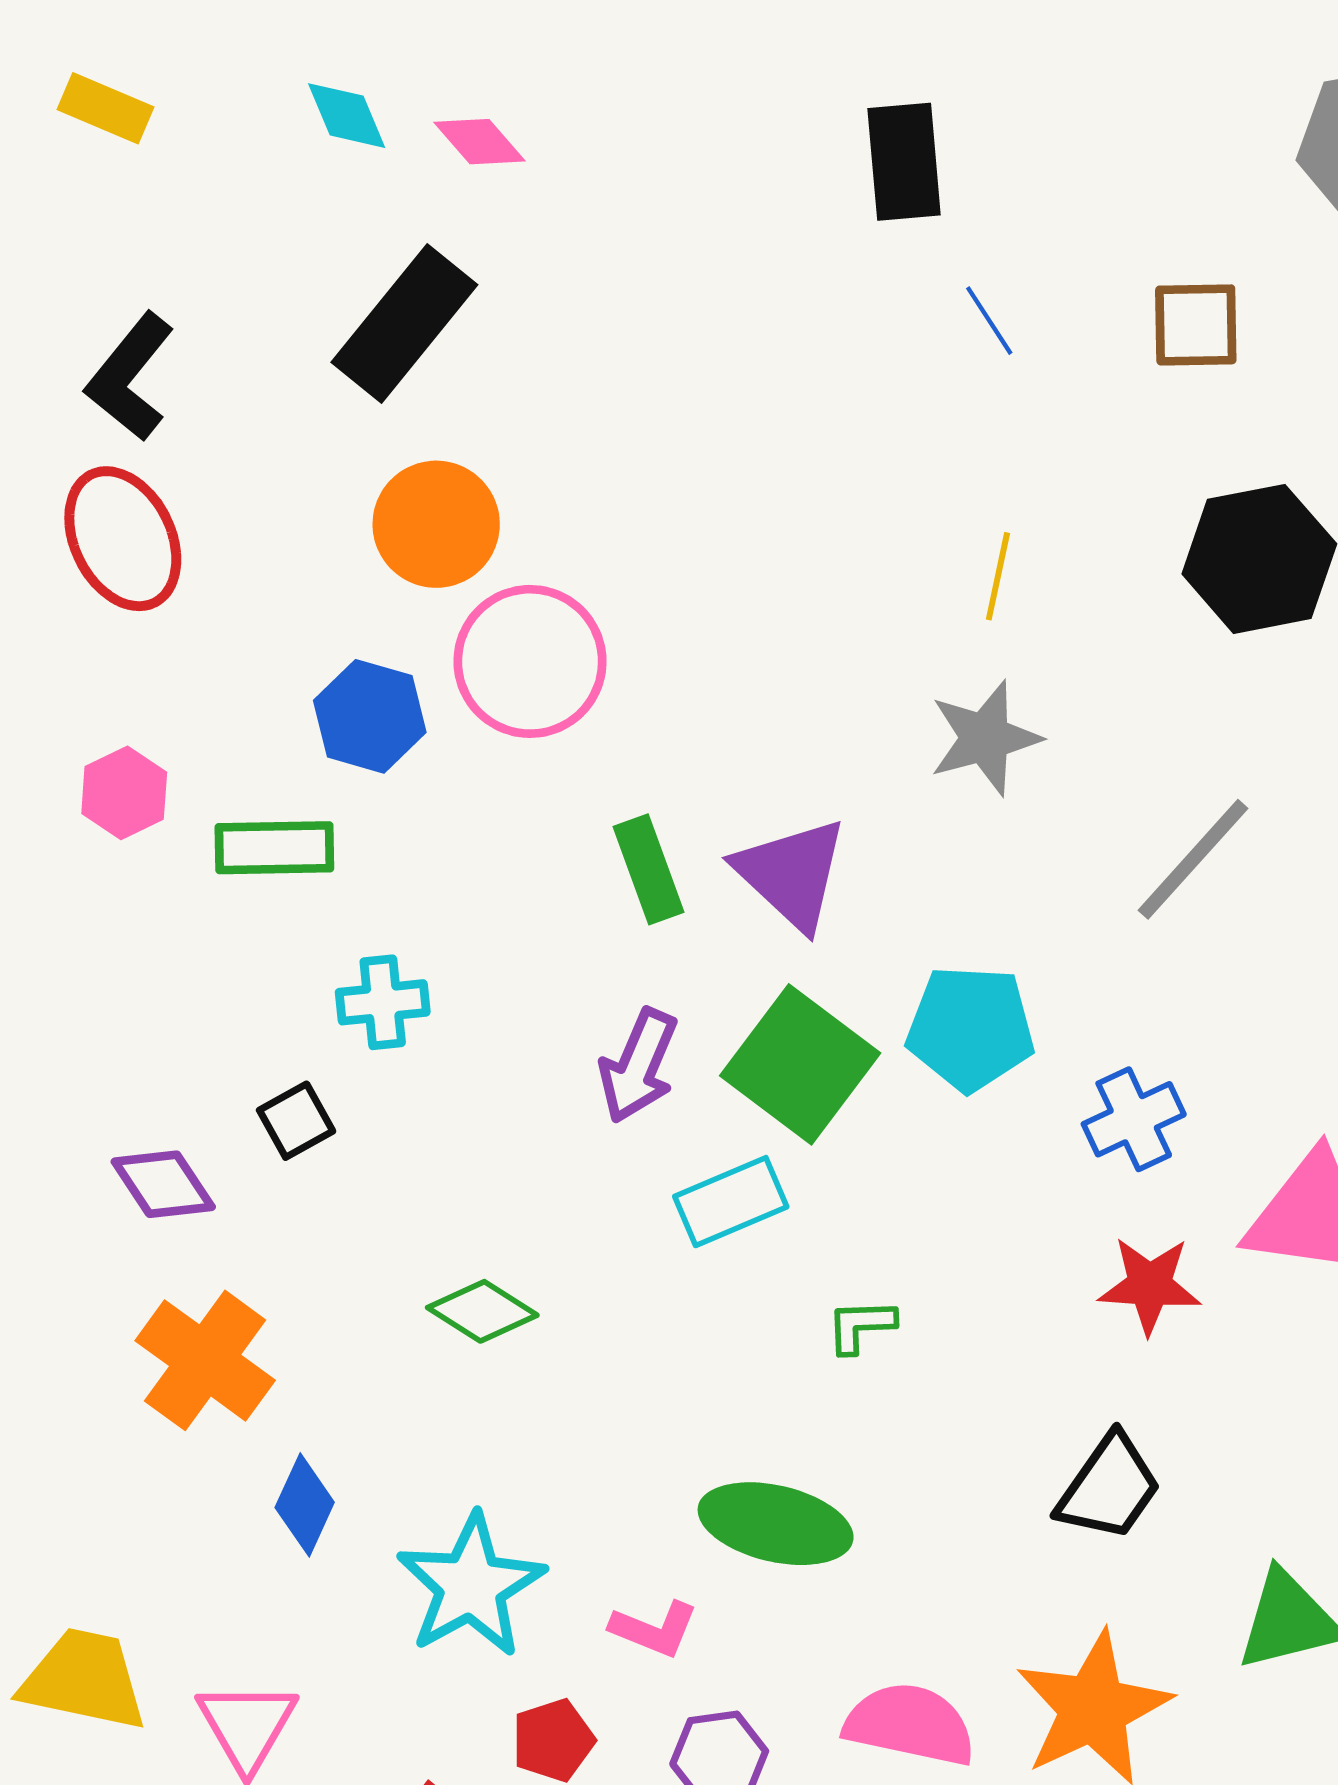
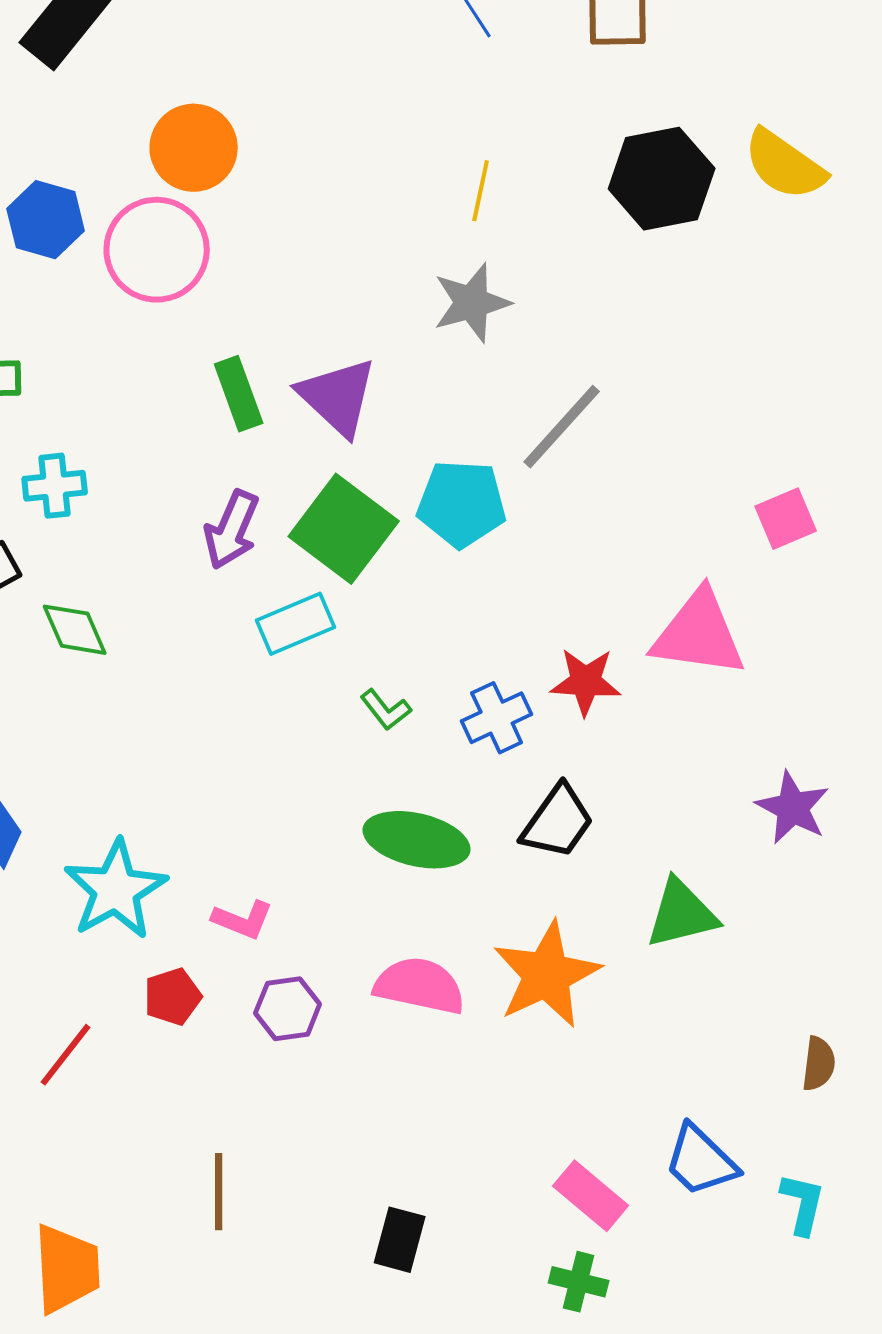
orange circle: (436, 524) -> (194, 148), moved
blue hexagon: (370, 716) -> (46, 220), moved
gray line: (1193, 859) -> (562, 427), moved
blue cross: (1134, 1119) -> (497, 718), moved
green diamond: (482, 1311) -> (75, 630), moved, turned 34
green L-shape: (861, 1326) -> (386, 710), turned -126
green ellipse: (776, 1524) -> (417, 840), moved

